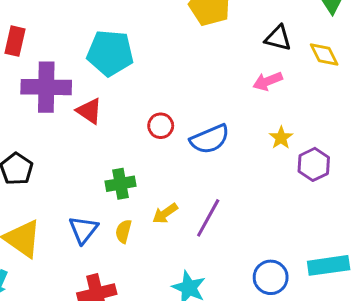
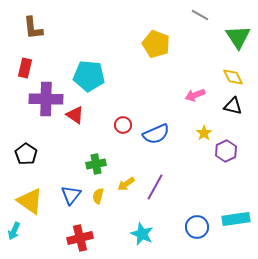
black triangle: (278, 38) -> (233, 106), moved

